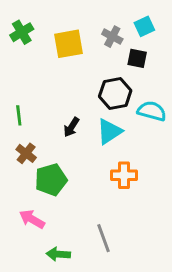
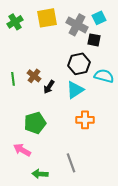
gray cross: (112, 37) -> (77, 25), size x1.5
yellow square: (68, 44) -> (47, 18), moved
brown cross: (26, 153) -> (34, 76), moved

